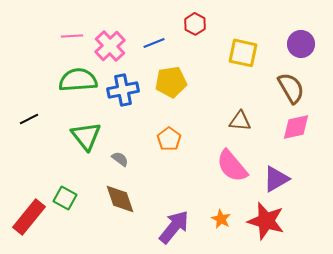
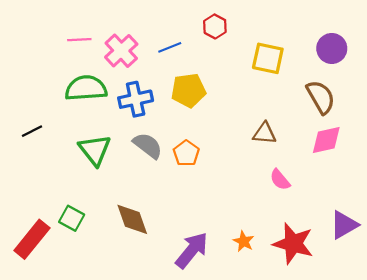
gray semicircle: (120, 159) -> (148, 146), moved, size x1.6
pink semicircle: (232, 166) -> (280, 180), moved, size x0.6
purple triangle: (276, 179) -> (344, 225), moved

